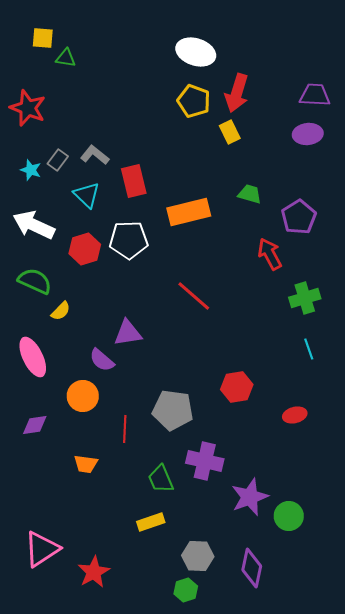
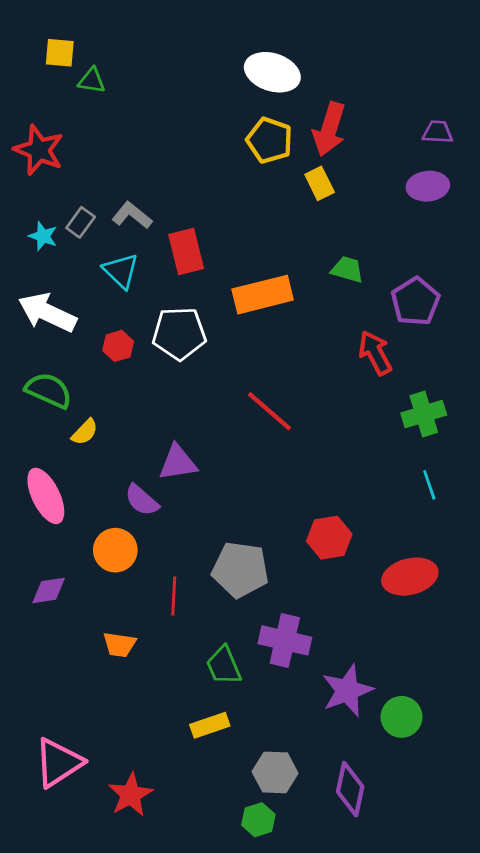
purple trapezoid: (315, 95) -> (438, 132), size x0.7
red hexagon: (85, 249) -> (118, 346), size x0.7
red ellipse: (295, 415) -> (410, 577), size x1.6

